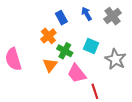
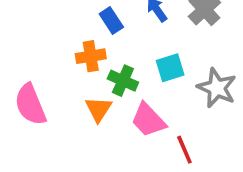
orange cross: (48, 36) -> (91, 56), turned 35
cyan square: (91, 46) -> (170, 68), turned -35

